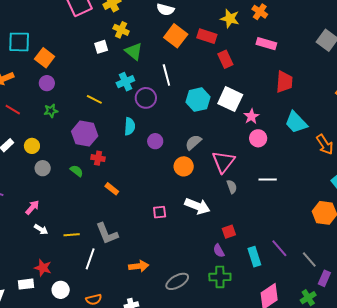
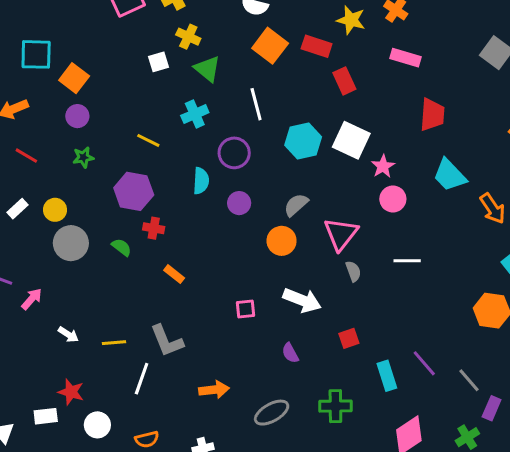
purple circle: (146, 98) -> (234, 153), moved
gray circle: (43, 168) -> (71, 243), size x1.5
pink arrow: (32, 207) -> (32, 299), moved
purple semicircle: (219, 251) -> (290, 353), moved

